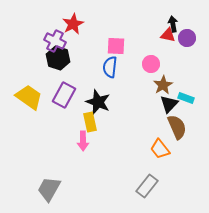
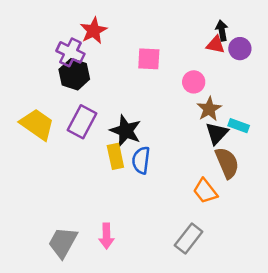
blue semicircle: (110, 67) -> (141, 160), moved
pink arrow: (83, 141) -> (106, 236), moved

